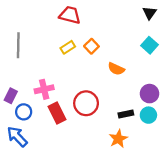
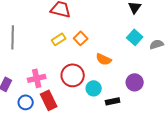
red circle: (86, 103) -> (73, 75), moved
blue circle: (24, 112) -> (26, 102), moved
cyan circle: (148, 115) -> (94, 88), moved

